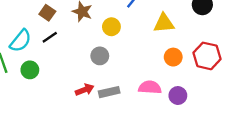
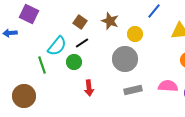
gray circle: (100, 56) -> (125, 59), size x1.6
green circle: (30, 70) -> (74, 62), moved
red arrow: (85, 90) -> (89, 88), moved, turned 105

